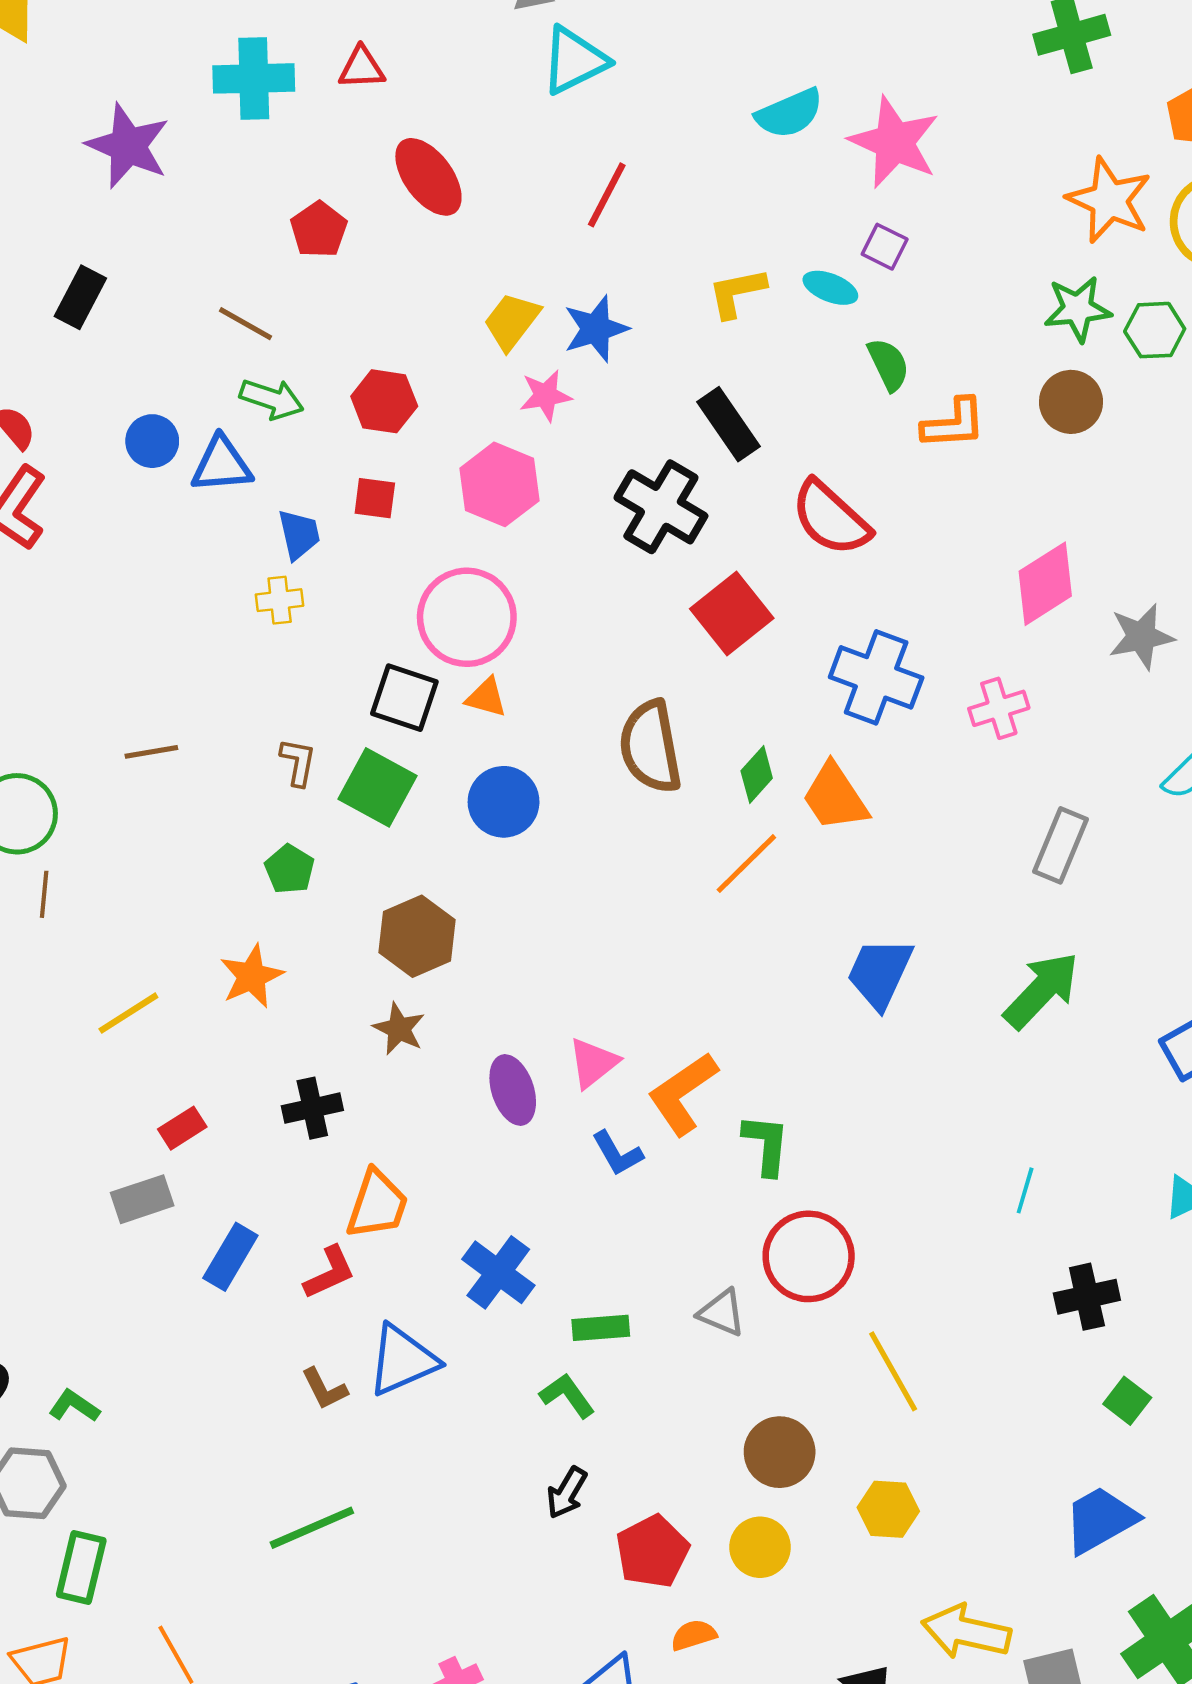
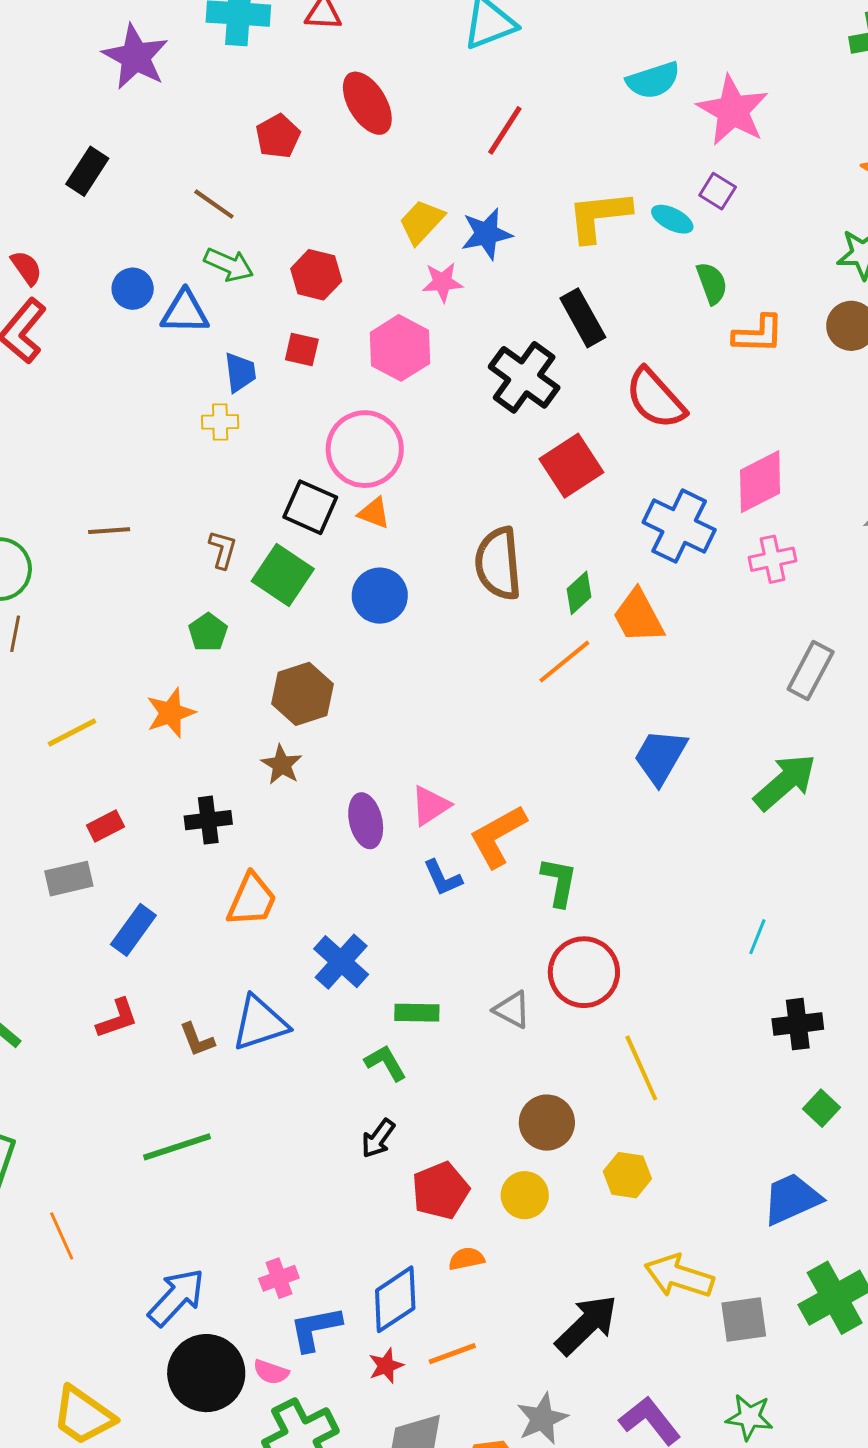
yellow L-shape: (737, 293) -> (599, 216), size x1.4
pink diamond: (1045, 584) -> (760, 482), moved
red L-shape: (329, 1273) -> (117, 1018), moved

